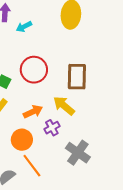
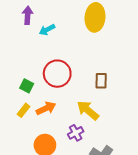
brown rectangle: (77, 77) -> (101, 81), size x0.6
orange arrow: (33, 112) -> (46, 108), moved

